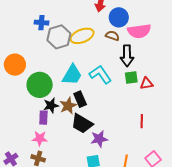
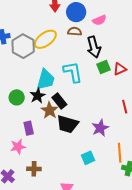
pink semicircle: (139, 31) -> (99, 20), size x0.6
cyan L-shape: (100, 75) -> (73, 72), turned 40
green circle: (40, 85) -> (17, 97), size x0.6
black star: (51, 105) -> (38, 96), moved
pink star: (40, 138) -> (18, 147), moved
purple star: (99, 139) -> (100, 128), moved

